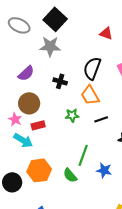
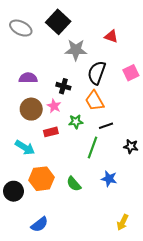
gray star: (50, 46) -> (76, 50), moved
purple semicircle: (26, 73) -> (28, 78), turned -138
pink star: (15, 119) -> (54, 106), moved
red rectangle: (38, 125) -> (51, 132), moved
green line: (83, 155) -> (92, 148), moved

